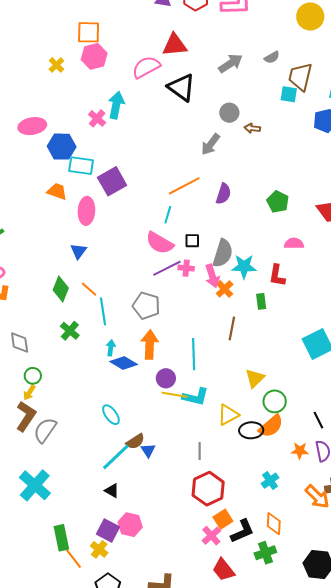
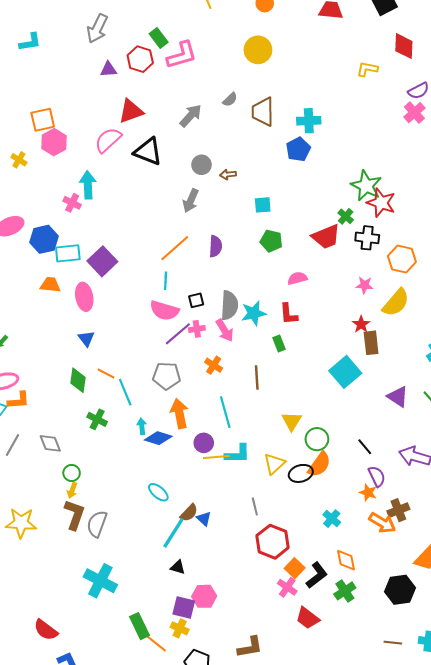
cyan square: (289, 94) -> (263, 205), moved
orange cross: (225, 289) -> (214, 365), moved
orange star: (300, 451) -> (368, 493), moved, turned 30

